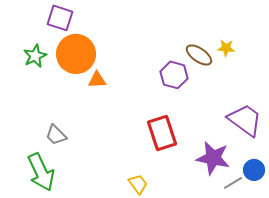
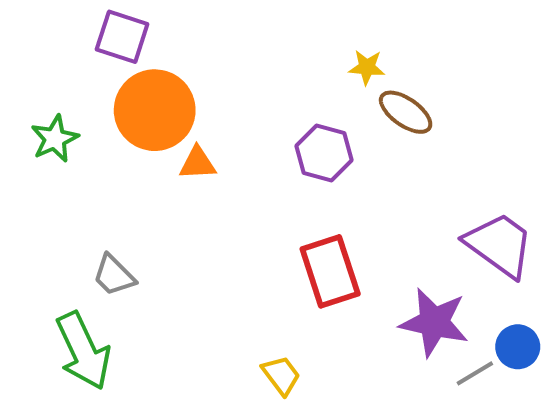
yellow star: (226, 48) -> (367, 67), moved
green star: (35, 56) -> (55, 139), moved
purple hexagon: (174, 75) -> (324, 153), moved

